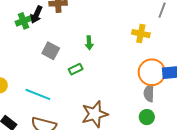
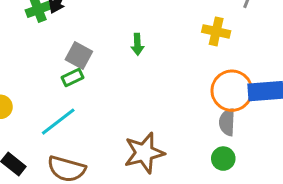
green rectangle: (76, 69) -> (72, 78), moved
cyan line: (38, 94) -> (58, 122), turned -60

